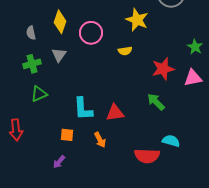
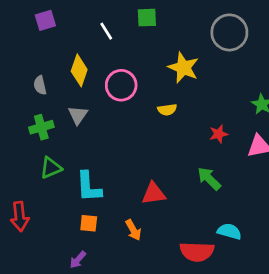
red star: (163, 69) -> (219, 134), size x0.6
cyan L-shape: (83, 109) -> (89, 187), moved

